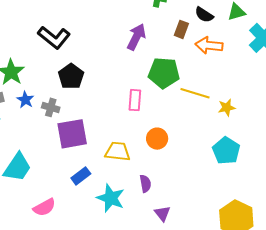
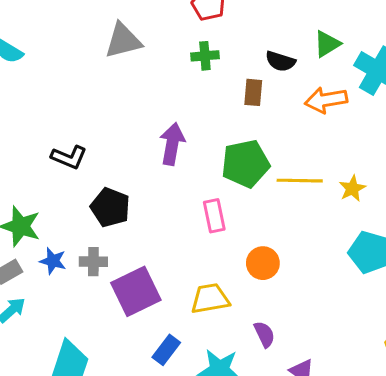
black L-shape: (54, 37) -> (69, 157), size x0.7
purple arrow: (136, 37) -> (172, 144), moved
orange arrow: (209, 45) -> (326, 100), moved

